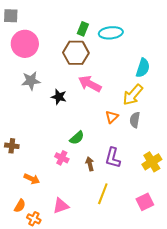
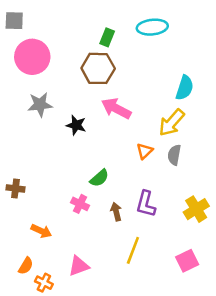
cyan ellipse: (111, 33) -> (152, 27), moved

